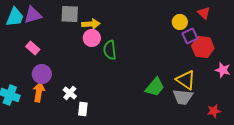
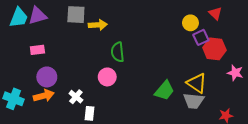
pink circle: (92, 38) -> (107, 77), moved
pink rectangle: (33, 48) -> (37, 50), turned -48
orange arrow: (39, 92) -> (44, 96), turned 66

